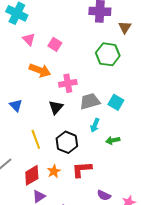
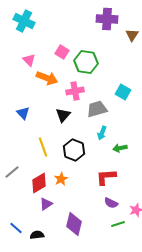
pink triangle: (29, 39) -> (29, 60), moved
green hexagon: (108, 54) -> (86, 62), moved
cyan square: (116, 102) -> (123, 92), moved
red L-shape: (82, 169) -> (106, 177), moved

